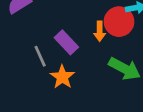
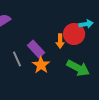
orange star: (62, 77) -> (41, 65), moved

